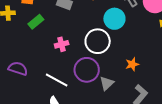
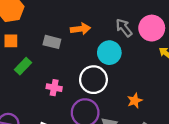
pink cross: (62, 44) -> (54, 88), turned 32

